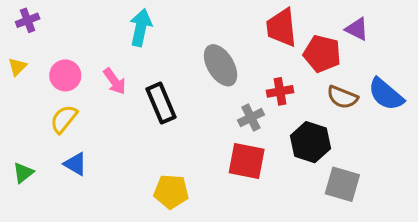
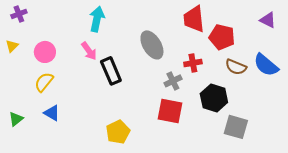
purple triangle: (357, 29) -> (268, 20), moved
pink arrow: (115, 81) -> (89, 51), moved
yellow pentagon: (171, 192) -> (118, 132), turned -30

